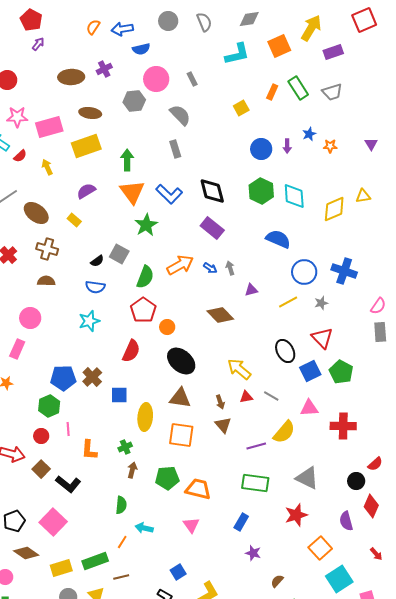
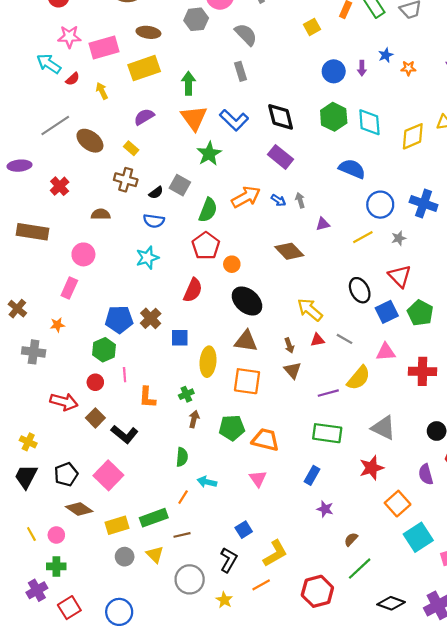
brown cross: (47, 249) -> (126, 180), moved

